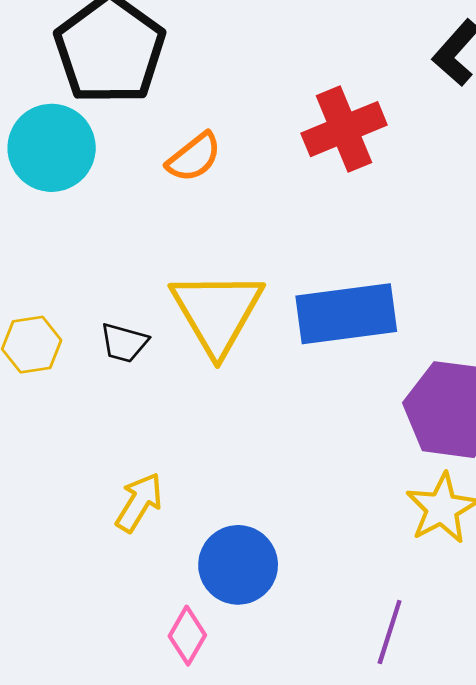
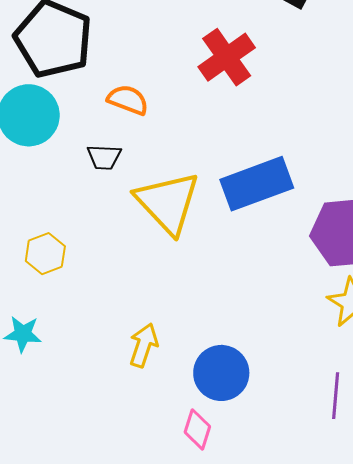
orange semicircle: (194, 157) -> (128, 100), turned -108
black trapezoid: (124, 343) -> (104, 157), moved

